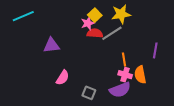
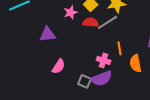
pink star: (88, 23) -> (71, 12), moved
pink cross: (125, 75) -> (104, 60), moved
purple semicircle: (120, 90) -> (102, 78), moved

